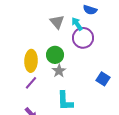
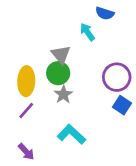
gray triangle: (57, 22) -> (61, 55), moved
purple circle: (83, 38) -> (117, 77), moved
cyan L-shape: (65, 101) -> (71, 134), turned 135

